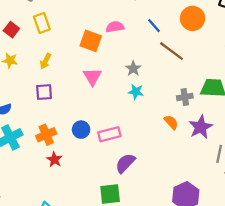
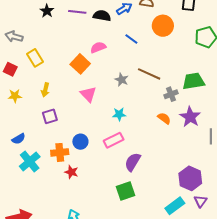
orange square: (91, 41) -> (80, 64), turned 36
brown line: (171, 51) -> (149, 74), moved
cyan star: (136, 92) -> (119, 114), moved
blue circle: (81, 130) -> (80, 142), moved
orange cross: (46, 135) -> (60, 152), turned 30

